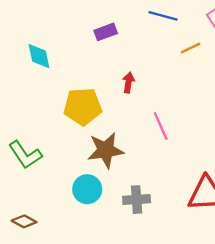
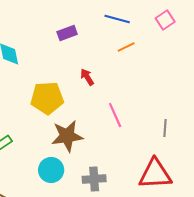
orange line: (191, 48) -> (126, 47), moved
red arrow: (129, 82) -> (87, 77), turned -42

